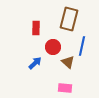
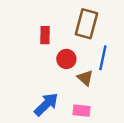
blue arrow: (35, 63) -> (46, 104), moved, size x1.5

